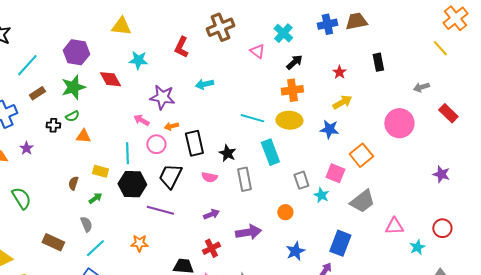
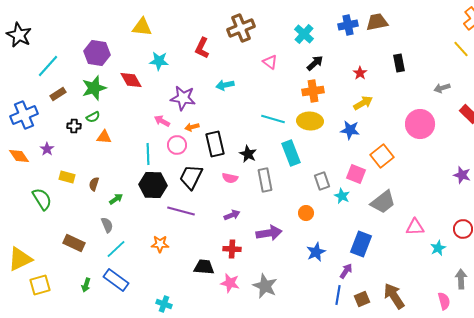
pink triangle: (257, 51) -> (270, 62), moved
yellow rectangle: (100, 171) -> (67, 177), moved
red cross: (211, 248) -> (232, 249), turned 30

